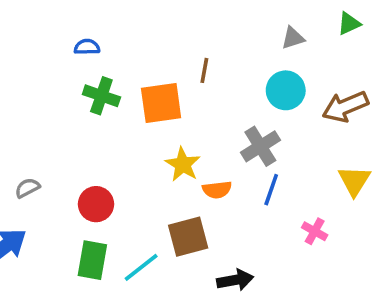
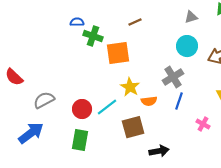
brown line: (204, 70) -> (135, 22), moved, turned 56
green cross: (101, 96) -> (93, 36), moved
gray semicircle: (27, 188) -> (44, 100), size x1.5
cyan line: (141, 267) -> (107, 107), moved

